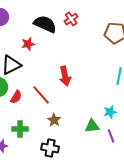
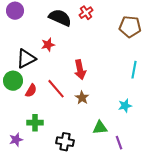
red star: (28, 44) -> (48, 45), moved
brown star: (54, 120) -> (82, 98), moved
green triangle: (92, 126) -> (100, 128), moved
purple line: (111, 136) -> (119, 143), moved

